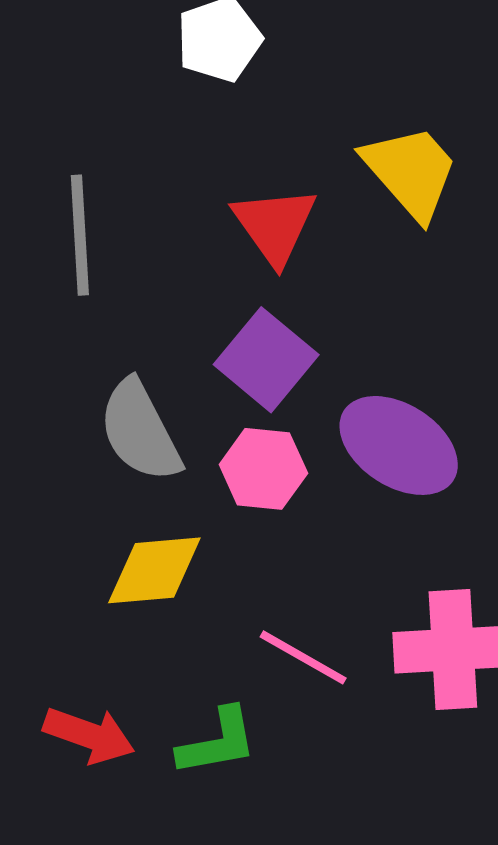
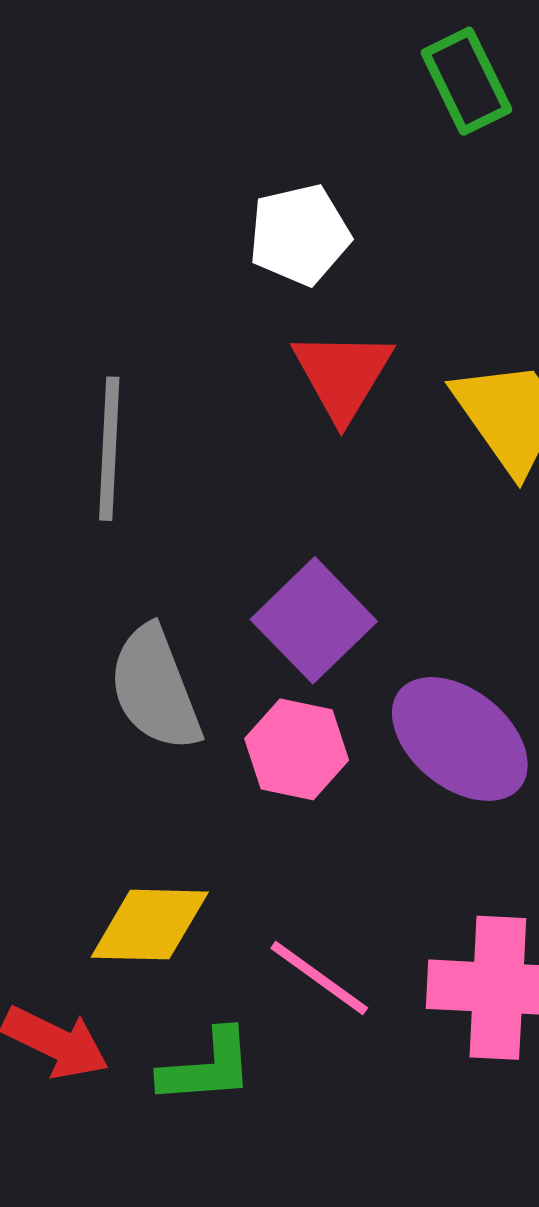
red triangle: (275, 225) -> (342, 375), moved
yellow diamond: (154, 570) -> (150, 925), moved

